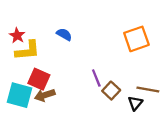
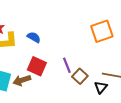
blue semicircle: (64, 34) -> (34, 37), moved
red square: (39, 79) -> (37, 66), moved

